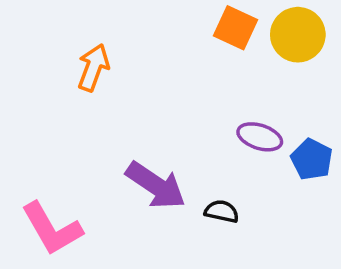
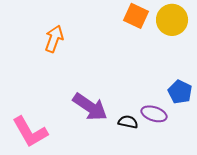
purple ellipse: (260, 137) -> (154, 114), moved

